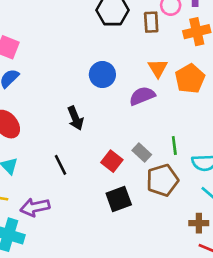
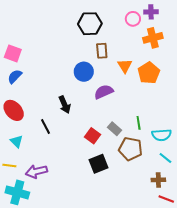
brown rectangle: (151, 22) -> (102, 51), moved
purple semicircle: (142, 96) -> (104, 92), moved
black line: (60, 165) -> (46, 127), moved
brown pentagon: (162, 180) -> (130, 149), turned 30

